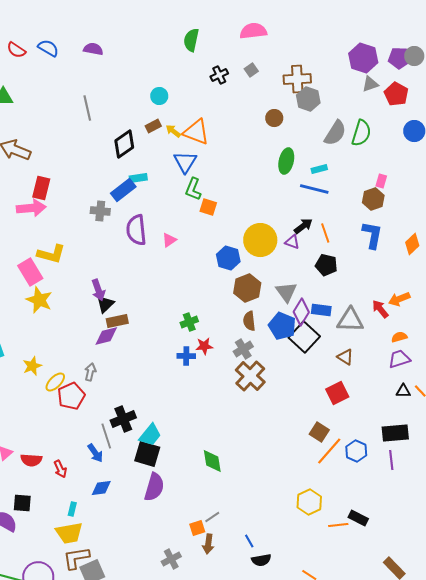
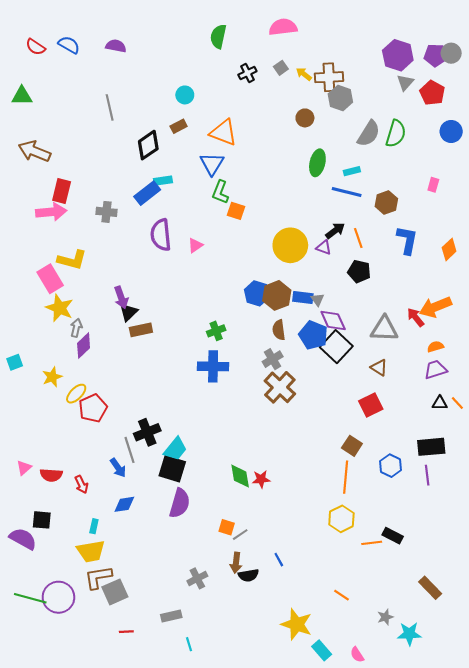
gray triangle: (370, 84) -> (405, 82), turned -30
yellow arrow: (173, 131) -> (304, 74), moved
pink rectangle: (381, 181) -> (433, 185), moved
brown hexagon: (373, 199) -> (386, 202), moved
gray cross: (100, 211) -> (107, 212), moved
blue hexagon: (228, 258) -> (257, 293), moved
gray triangle: (286, 292) -> (317, 300), size x0.6
orange arrow: (399, 299) -> (435, 307), size x1.4
blue rectangle: (321, 310) -> (303, 298), moved
purple diamond: (301, 312) -> (333, 320), turned -56
purple diamond: (106, 336) -> (84, 346), moved, turned -30
red star: (204, 346) -> (261, 479), moved
blue cross: (186, 356) -> (213, 366), size x1.6
gray arrow: (90, 372) -> (76, 328), moved
orange line: (329, 451) -> (346, 477), moved, turned -36
orange square: (197, 528) -> (227, 527), moved, turned 35
black semicircle: (261, 560) -> (249, 575), moved

